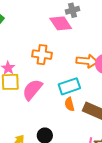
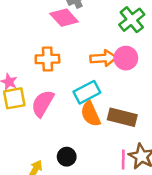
orange semicircle: (69, 104) -> (91, 114), size x1.5

